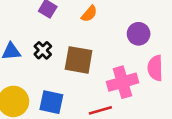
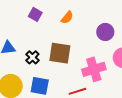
black cross: (43, 50) -> (32, 57), moved

